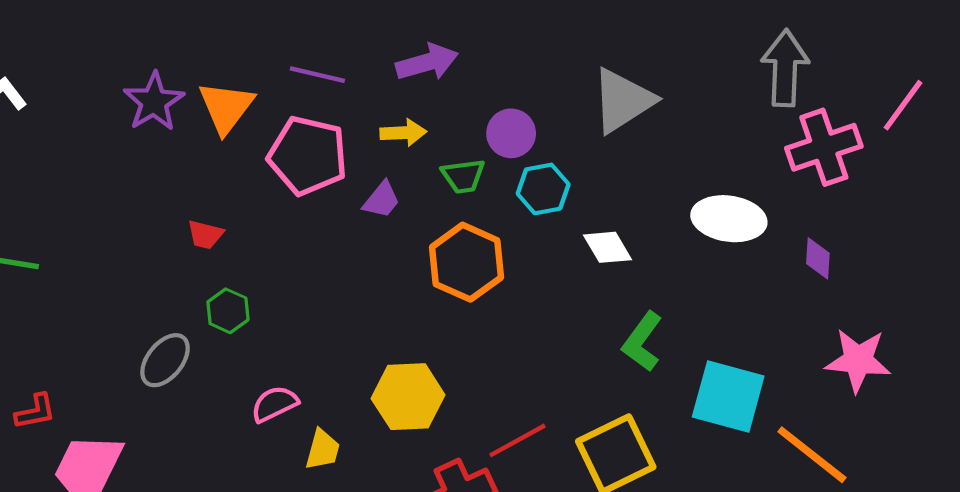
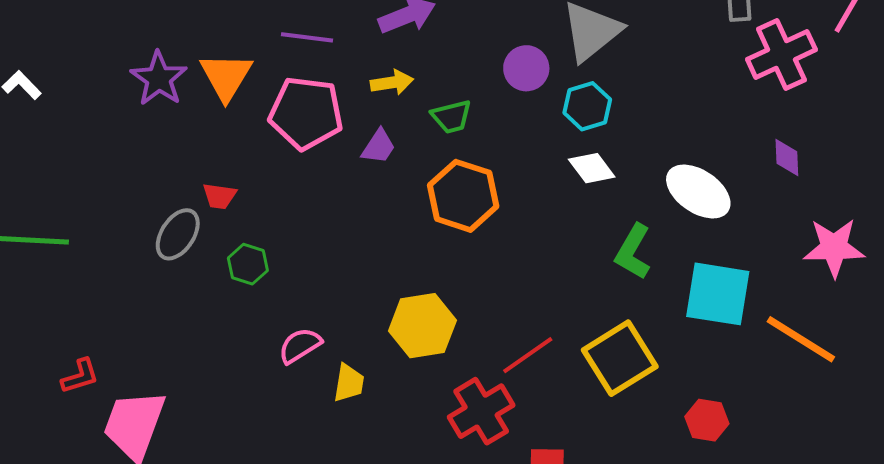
purple circle: (511, 133) -> (526, 68), moved
cyan hexagon: (543, 189) -> (587, 106), moved
white ellipse: (729, 219) -> (698, 191), moved, turned 32
gray ellipse: (165, 360) -> (178, 234), moved

